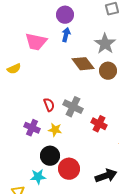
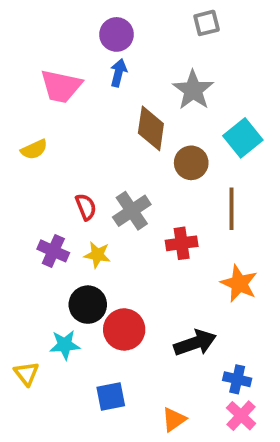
brown diamond: (83, 64) -> (151, 128), turned 45
yellow semicircle: (14, 69) -> (34, 149), moved
brown circle: (108, 71) -> (191, 163), moved
gray cross: (73, 107) -> (132, 211), turned 30
red cross: (99, 124) -> (182, 243), turned -35

